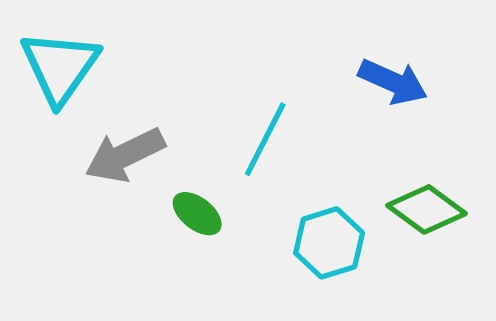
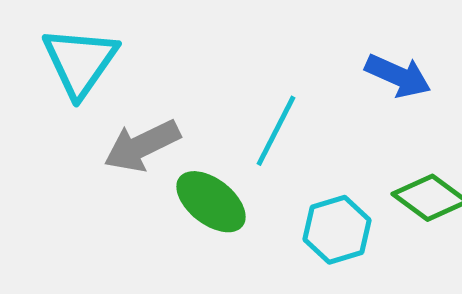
green ellipse: (197, 214) -> (211, 202), size x1.5

